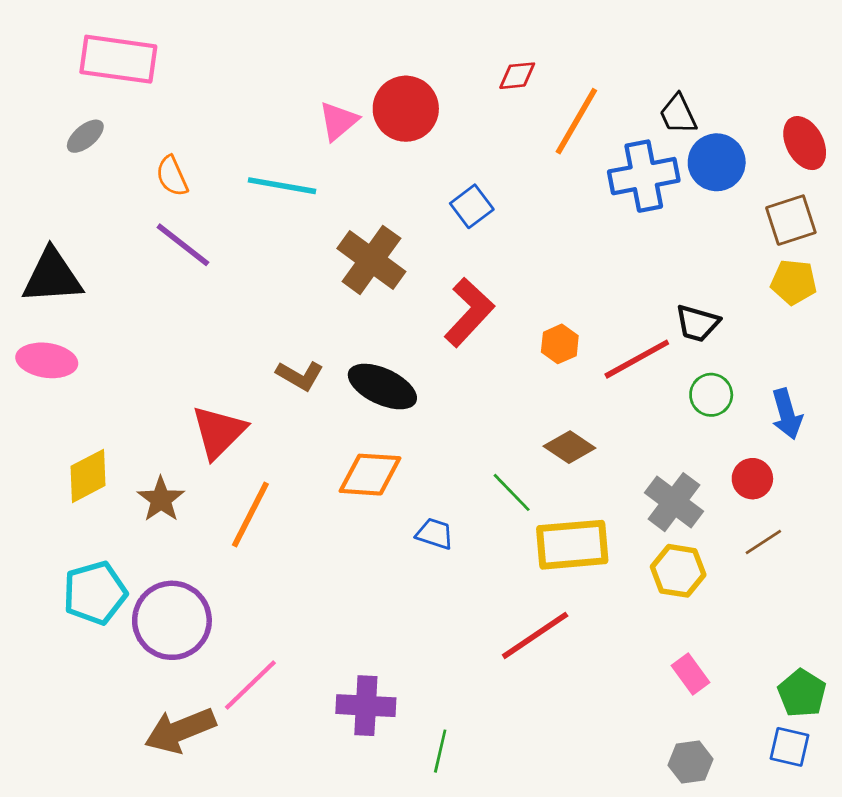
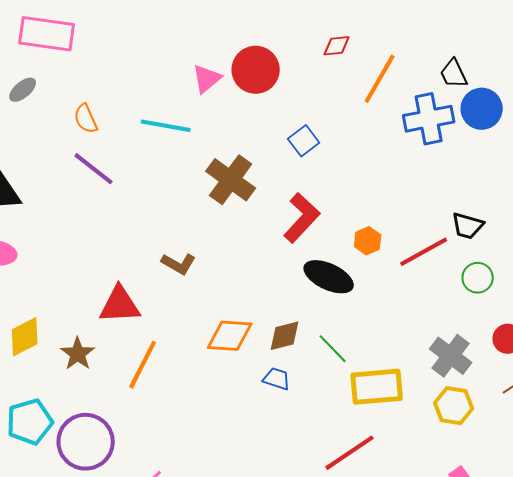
black ellipse: (382, 387) -> (329, 277), moved
red triangle: (219, 432) -> (120, 305), turned 42
brown diamond: (569, 447) -> (285, 336), moved, turned -48

